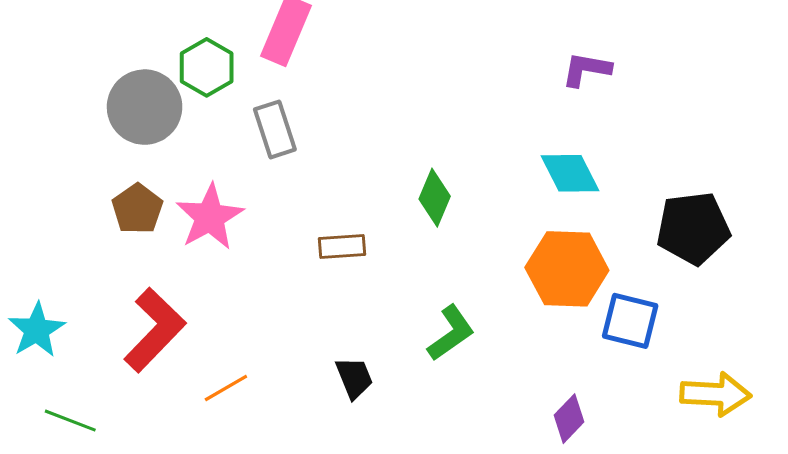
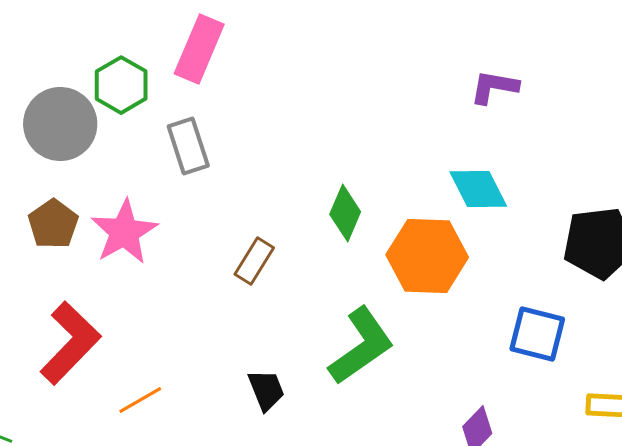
brown rectangle: (342, 247) -> (254, 261), turned -54
orange hexagon: (567, 269) -> (427, 256), moved
green L-shape: (451, 333) -> (361, 346), size x1.4

